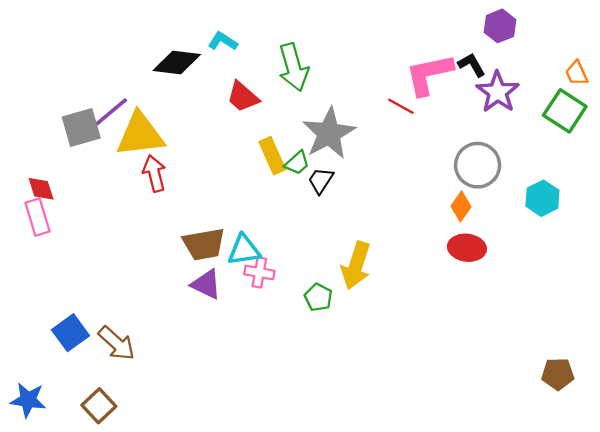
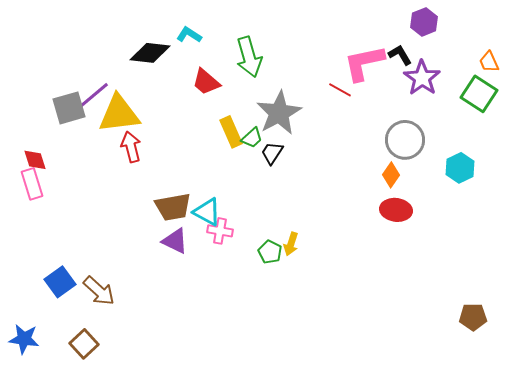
cyan triangle: (244, 250) -> (207, 212), turned 36
yellow arrow: (356, 265) -> (291, 244), moved, size x0.6

